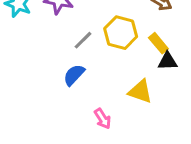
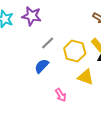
yellow hexagon: (121, 33) -> (75, 51), moved

